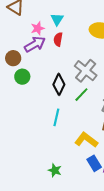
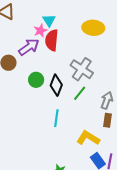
pink star: (38, 28) -> (40, 31), moved
red semicircle: (58, 39) -> (52, 40), size x1.5
green circle: (22, 77) -> (36, 80), moved

